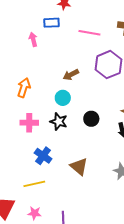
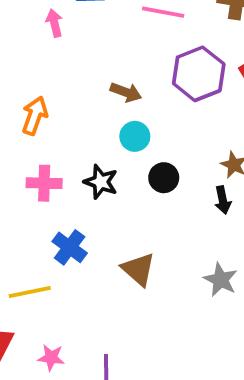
brown arrow: (71, 75) -> (126, 92), turned -133
cyan circle: (63, 98) -> (135, 136), moved
yellow line: (34, 184) -> (30, 292), moved

